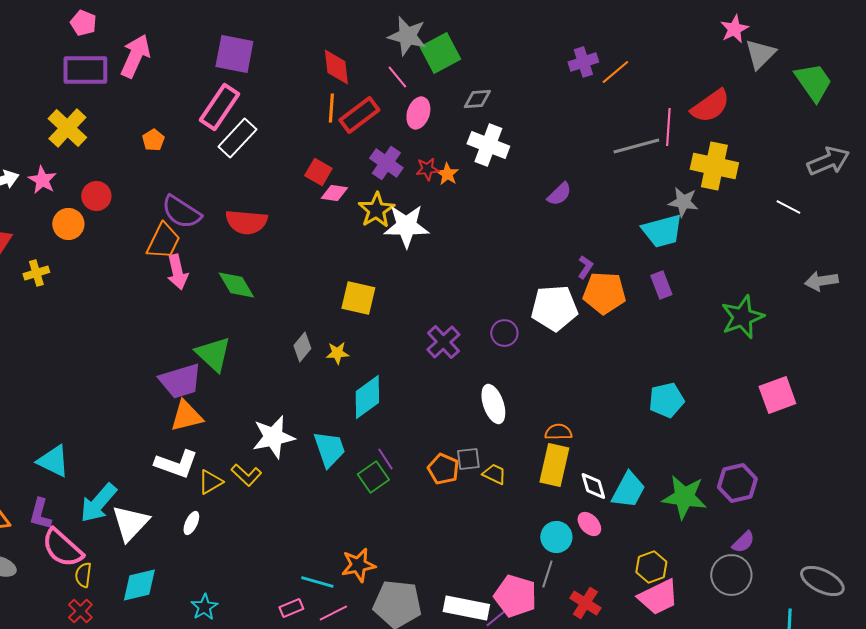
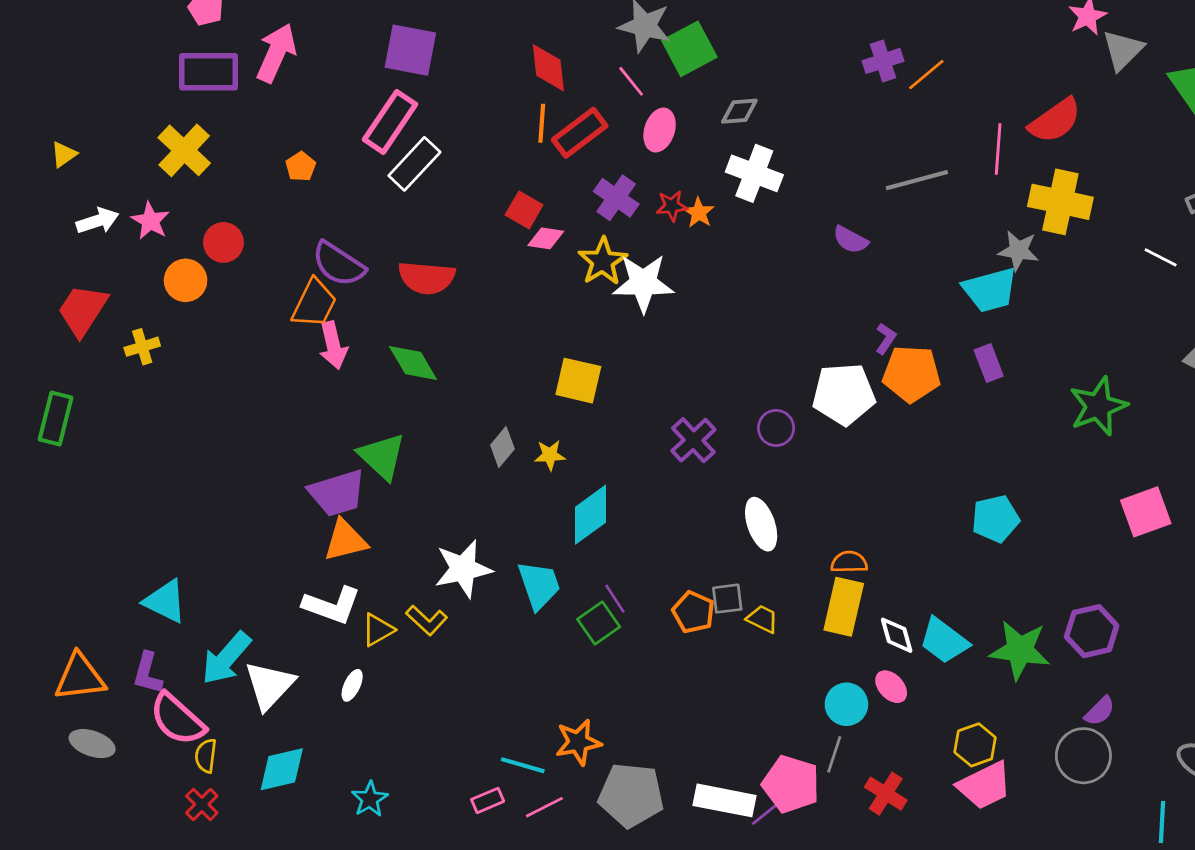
gray line: (636, 146) -> (917, 180), moved
purple semicircle: (559, 194) -> (850, 240), turned 72
cyan trapezoid: (628, 490) -> (944, 641), turned 99

